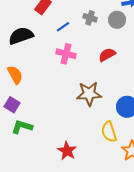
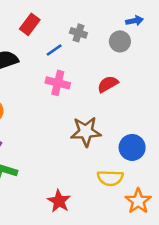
gray cross: (90, 18) -> (78, 33), moved
yellow semicircle: (109, 132) -> (110, 178), turned -70

